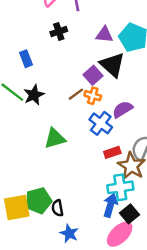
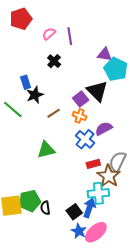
black cross: (59, 32) -> (54, 61), turned -32
purple triangle: (104, 35) -> (105, 54), moved
brown line: (76, 94) -> (54, 113), moved
black star: (34, 95) -> (35, 95), moved
black square: (129, 214) -> (74, 212), moved
blue star: (69, 233) -> (79, 231), moved

